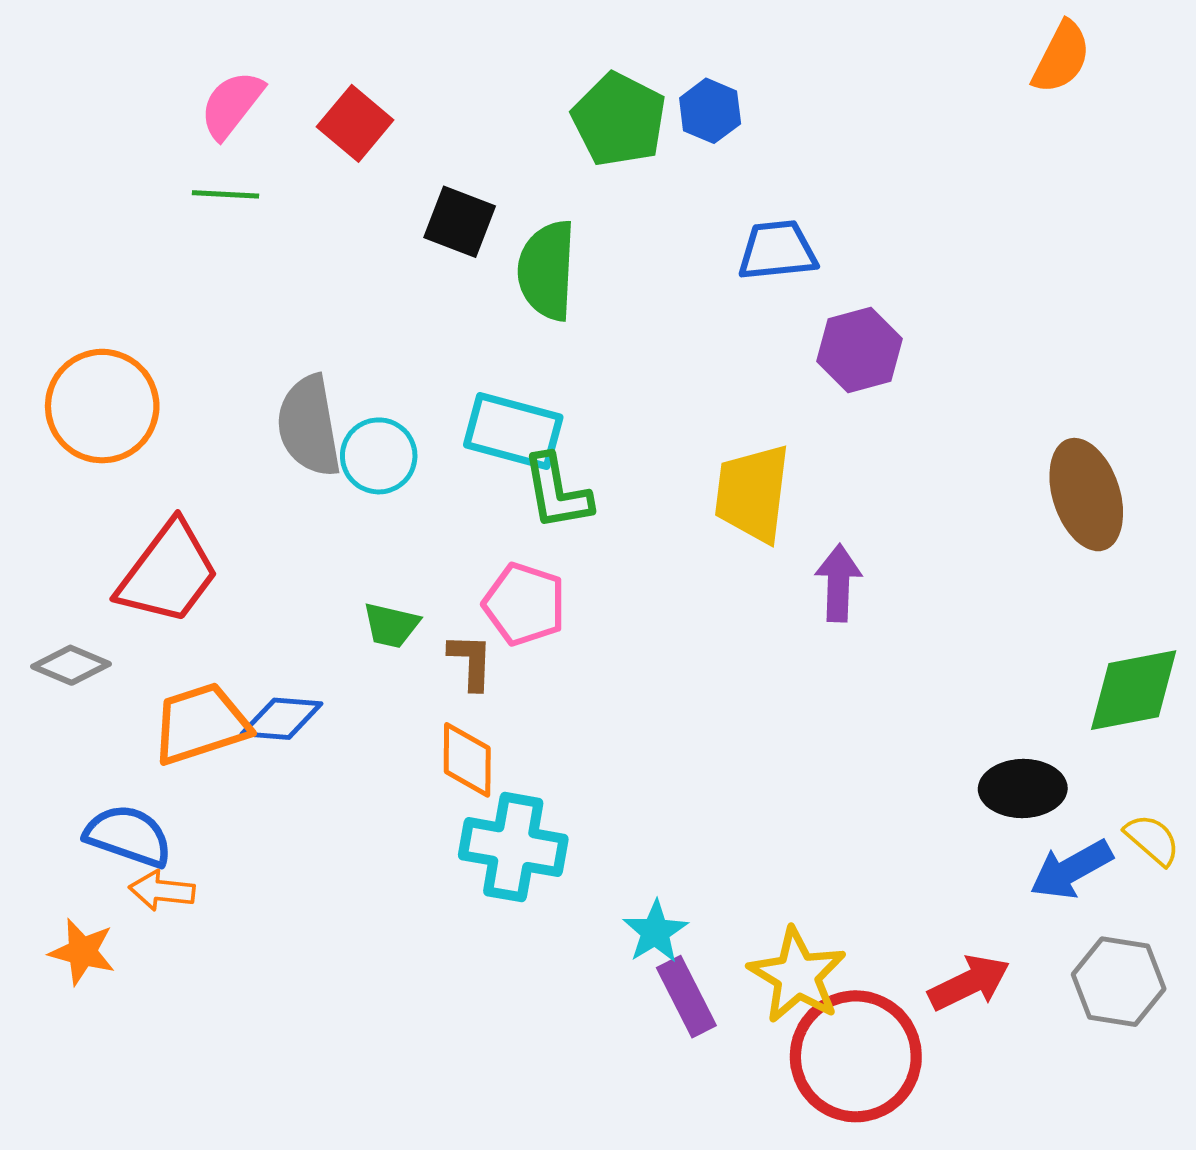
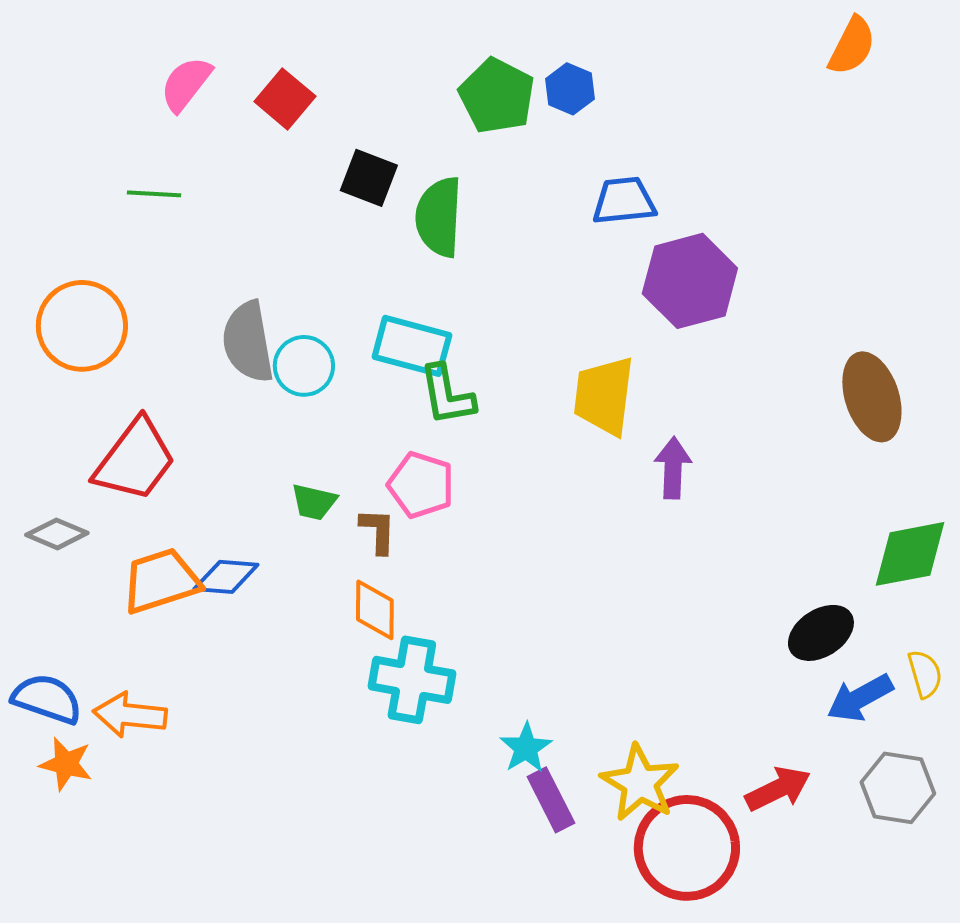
green line: (225, 194) -> (154, 194), moved
purple hexagon: (860, 350) -> (690, 281), size x1.4
black ellipse: (1023, 789) -> (821, 633), turned -32
blue semicircle: (128, 836) -> (47, 699), moved
yellow semicircle: (1152, 840) -> (925, 674), turned 33
orange arrow: (162, 891) -> (130, 715), size x1.4

